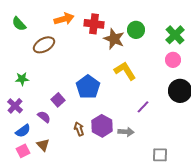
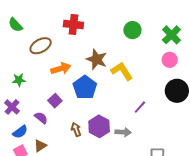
orange arrow: (64, 19) -> (61, 69), moved
red cross: (94, 24) -> (73, 24), moved
brown star: (114, 39) -> (97, 59), moved
brown triangle: (43, 145) -> (40, 146), turned 40

